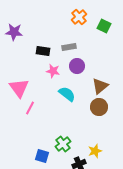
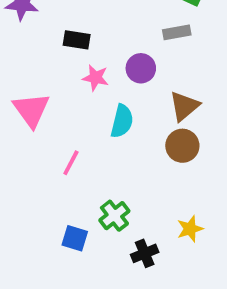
gray rectangle: (69, 47) -> (177, 32), moved
cyan semicircle: (67, 94) -> (122, 121), turned 66
pink line: (30, 108) -> (71, 163), moved
yellow star: (95, 151) -> (190, 229), moved

